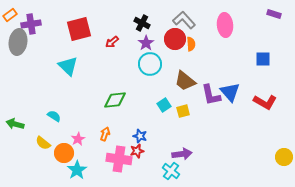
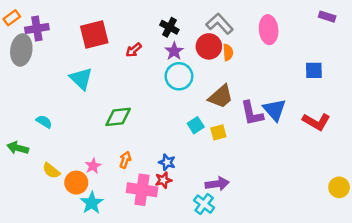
brown trapezoid: (185, 81) -> (221, 97), turned -80
green diamond: (115, 100) -> (118, 117), moved
cyan semicircle: (54, 116) -> (44, 122), moved

